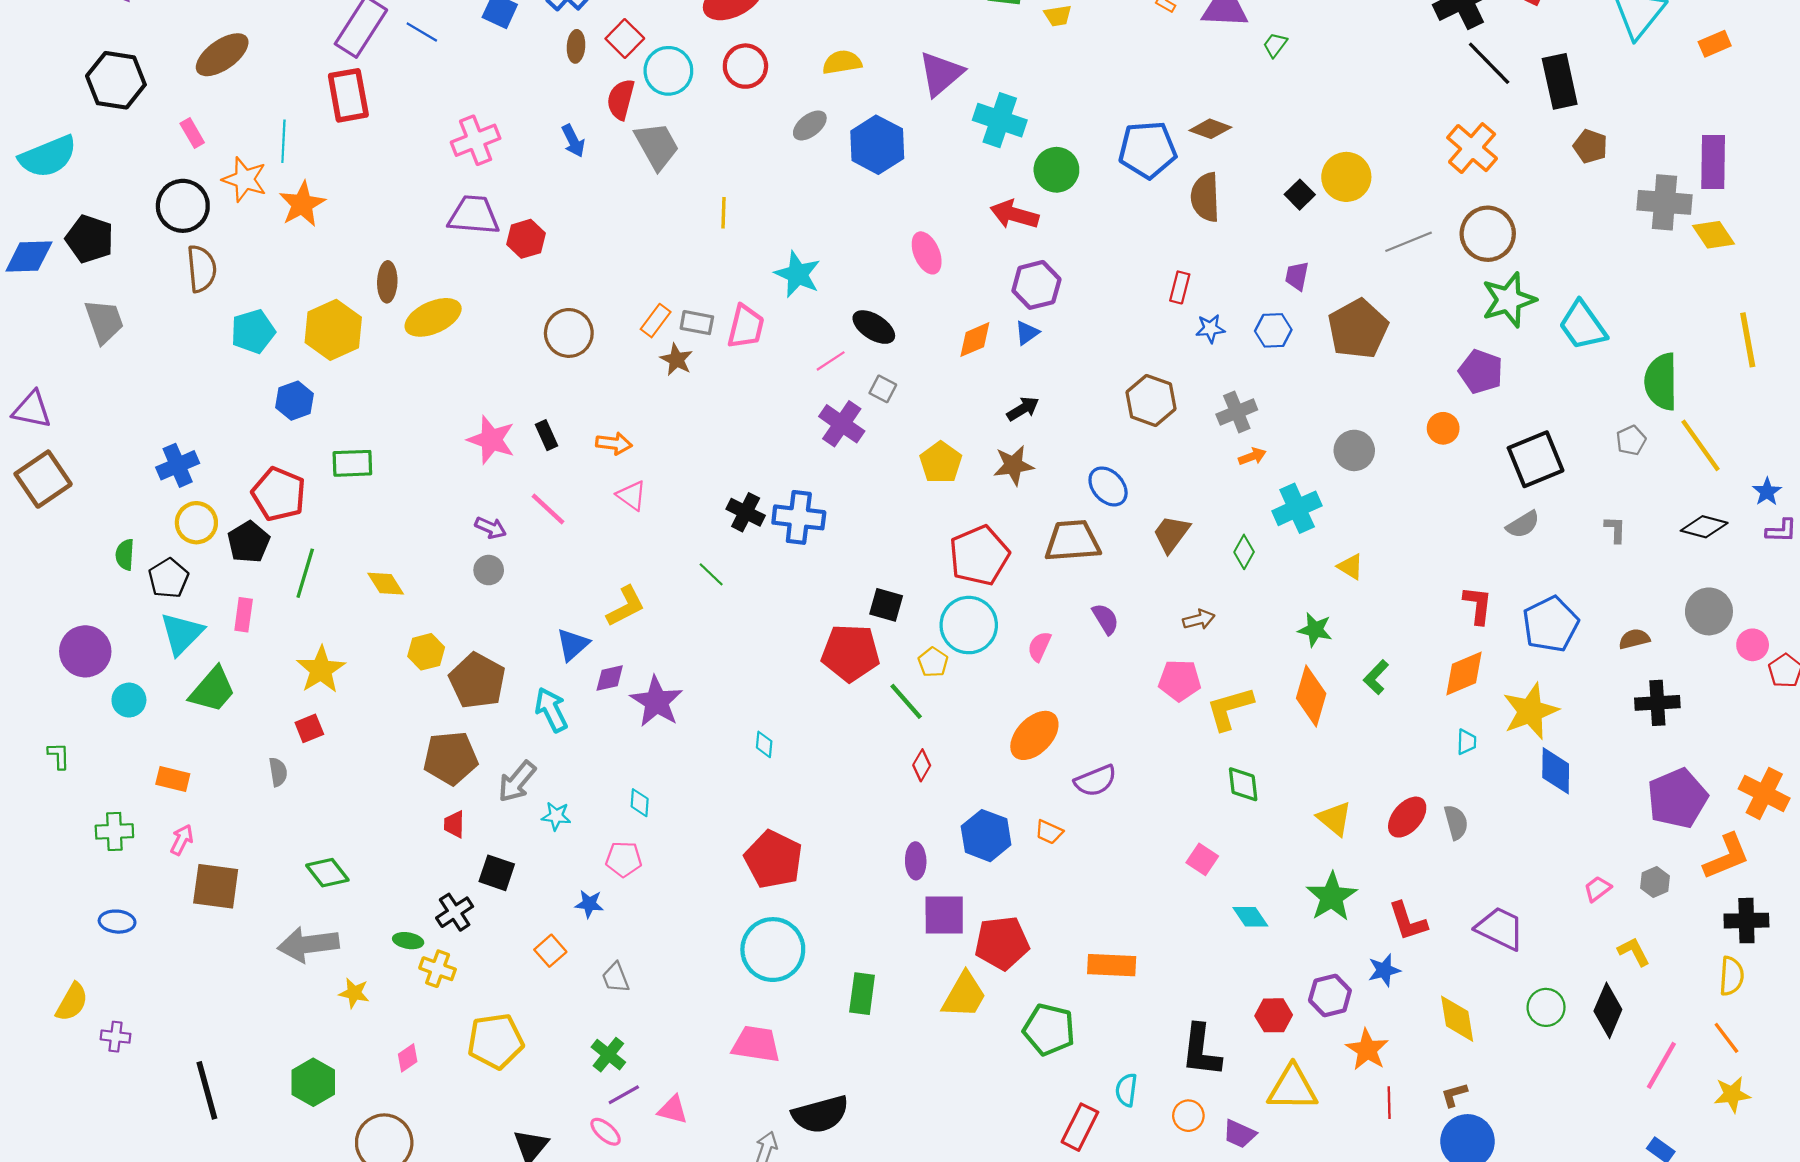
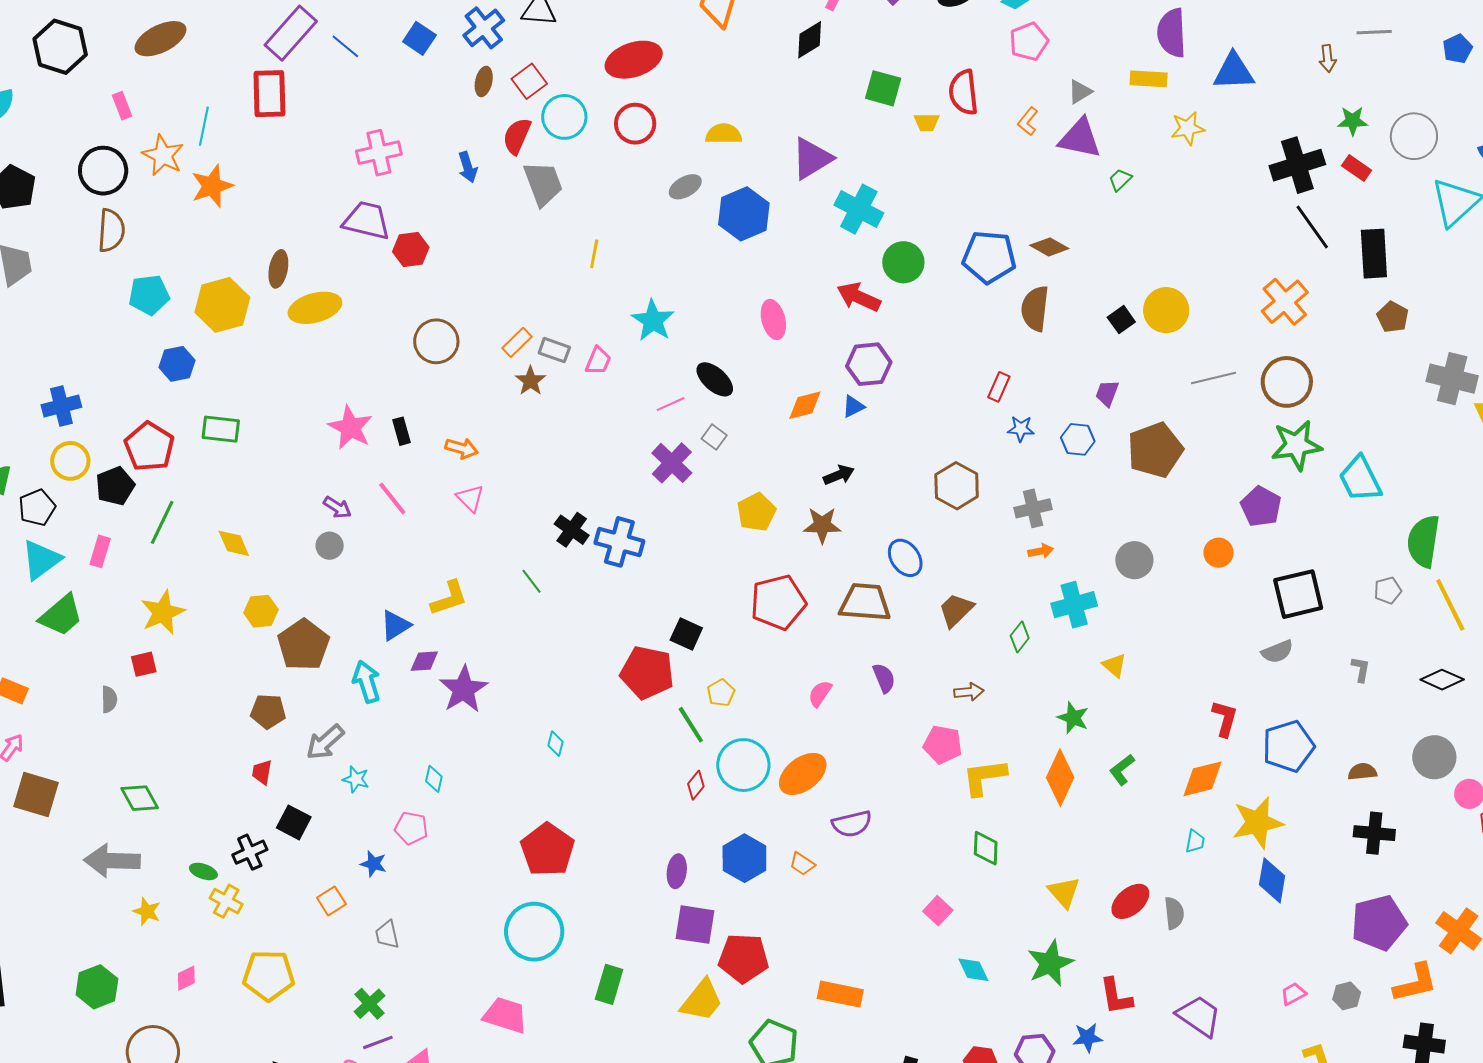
pink trapezoid: (746, 327) -> (598, 361), size x0.7
cyan circle: (969, 625) -> (743, 765), moved
brown pentagon: (451, 758) -> (268, 711), size x0.7

